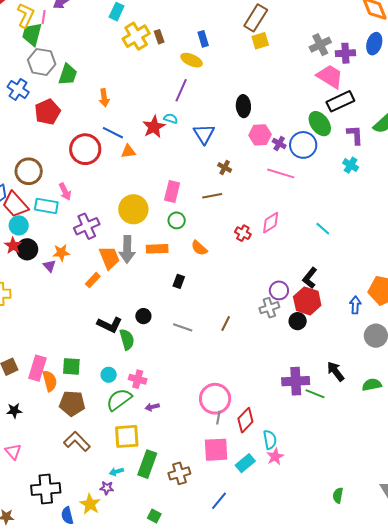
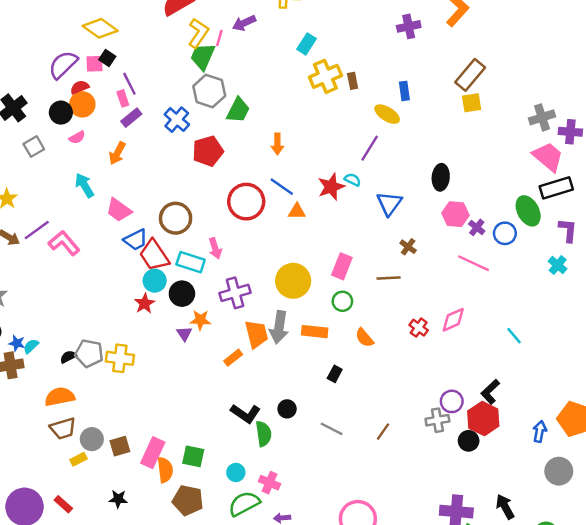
blue circle: (303, 145) -> (505, 233), size x0.7
black circle: (27, 249) -> (182, 294), moved

